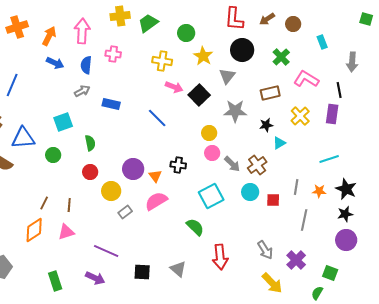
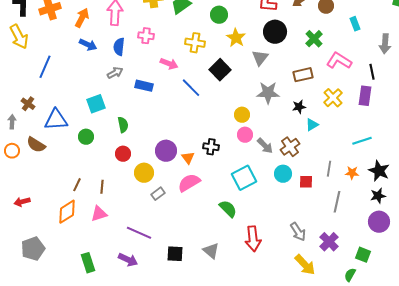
pink arrow: (174, 87) -> (169, 64), moved
black square: (199, 95) -> (220, 70), moved
blue line: (157, 118) -> (191, 88), moved

